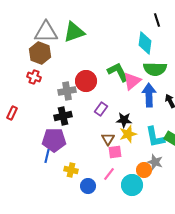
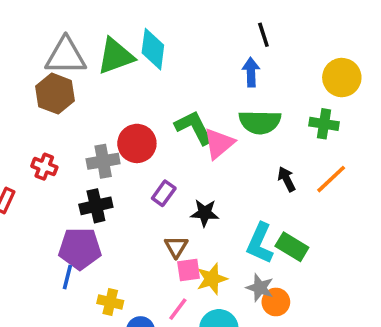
cyan diamond: (145, 43) -> (153, 49), moved
red cross: (34, 77) -> (44, 167), moved
blue arrow: (149, 95) -> (251, 72), moved, size x0.7
yellow star: (128, 134) -> (212, 279), moved
cyan L-shape: (155, 137) -> (260, 243), turned 35
orange circle: (144, 170) -> (276, 302), moved

